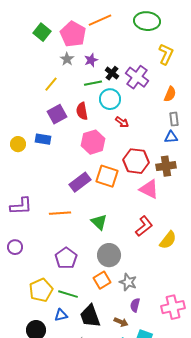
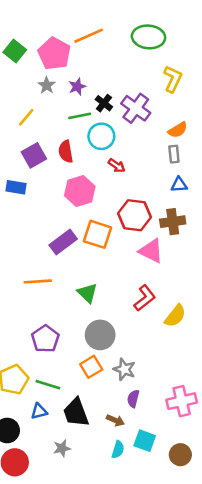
orange semicircle: (170, 94) -> (178, 130), turned 35
gray rectangle: (174, 119) -> (174, 154), moved

